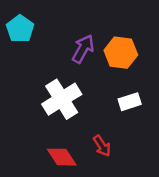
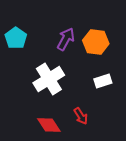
cyan pentagon: (20, 29) -> (16, 38), moved

